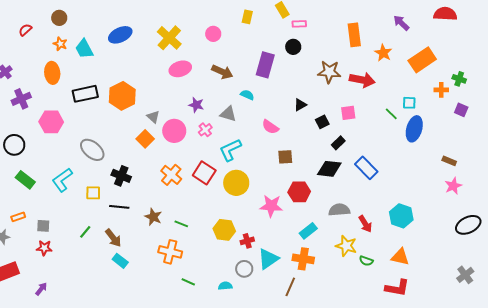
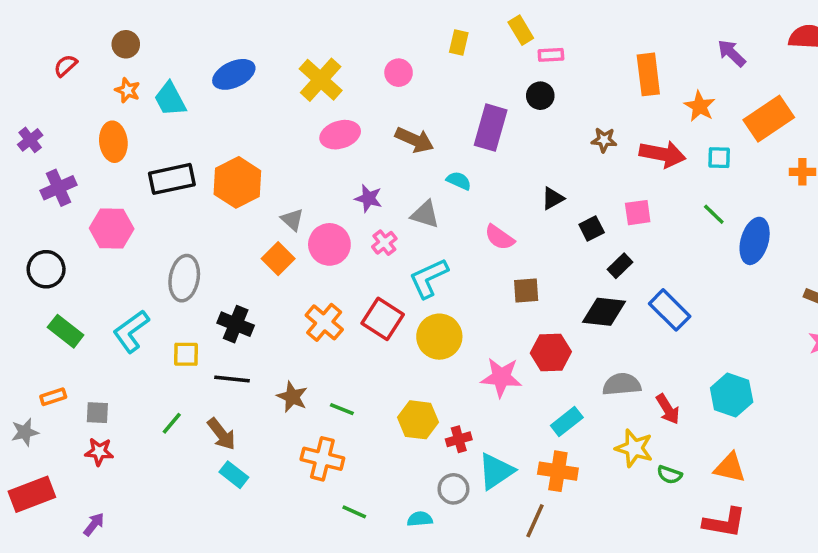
brown star: (329, 72) -> (604, 140), size x0.6
cyan square: (409, 103) -> (719, 158), moved
gray ellipse: (92, 150) -> (184, 278), turned 60

